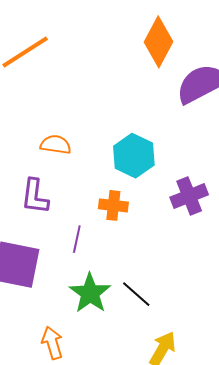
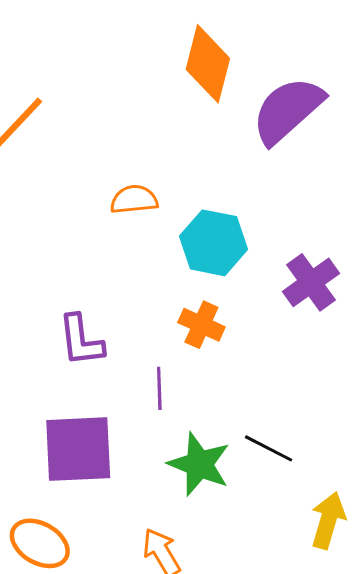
orange semicircle: (56, 145) -> (134, 199), moved
orange cross: (113, 205) -> (201, 325), turned 32

